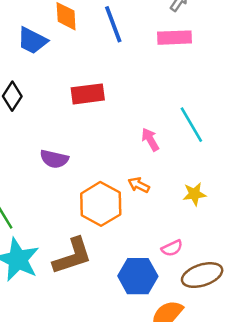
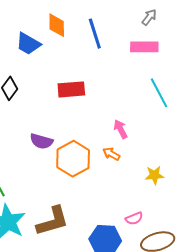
cyan line: (191, 125) -> (159, 93), moved
orange arrow: (139, 185) -> (111, 154), moved
orange hexagon: (101, 204) -> (73, 159), moved

